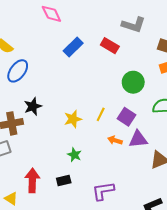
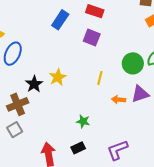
green circle: (133, 82) -> (133, 63), moved
purple square: (126, 117) -> (92, 37), moved
yellow star: (73, 119) -> (58, 77), moved

